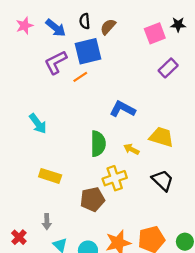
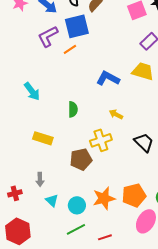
yellow trapezoid: (161, 137) -> (143, 71), moved
green semicircle: (98, 144) -> (73, 109), moved, size x0.7
red cross: (19, 237) -> (15, 193), turned 32

